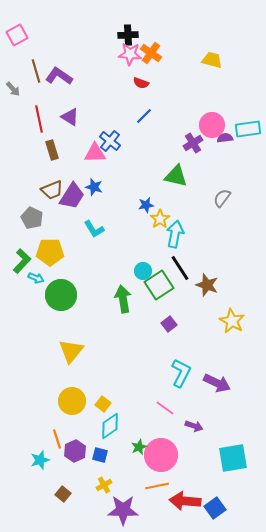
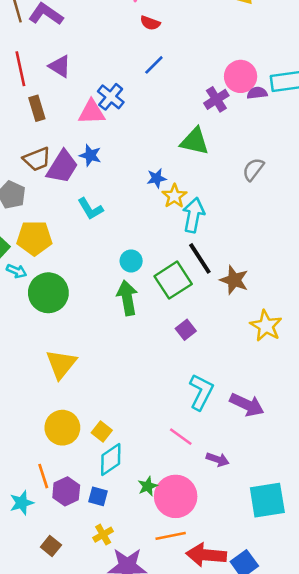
cyan circle: (143, 271) -> (131, 261), moved

